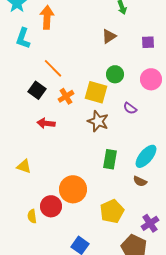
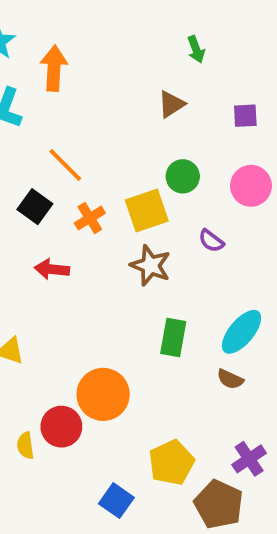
yellow square: (96, 92) -> (147, 210), turned -35
yellow pentagon: (112, 211) -> (171, 463), moved

